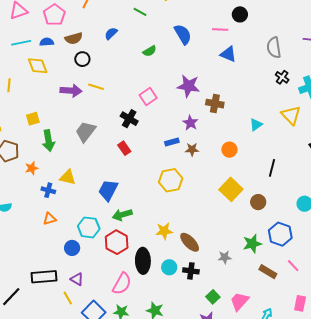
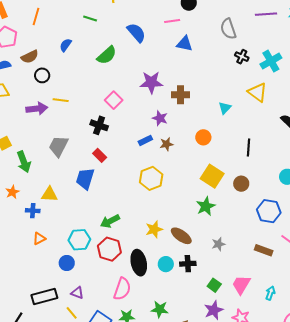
green semicircle: (150, 51) -> (107, 55), size x1.5
blue trapezoid: (108, 190) -> (85, 179), moved
green star: (252, 244) -> (206, 206), moved

